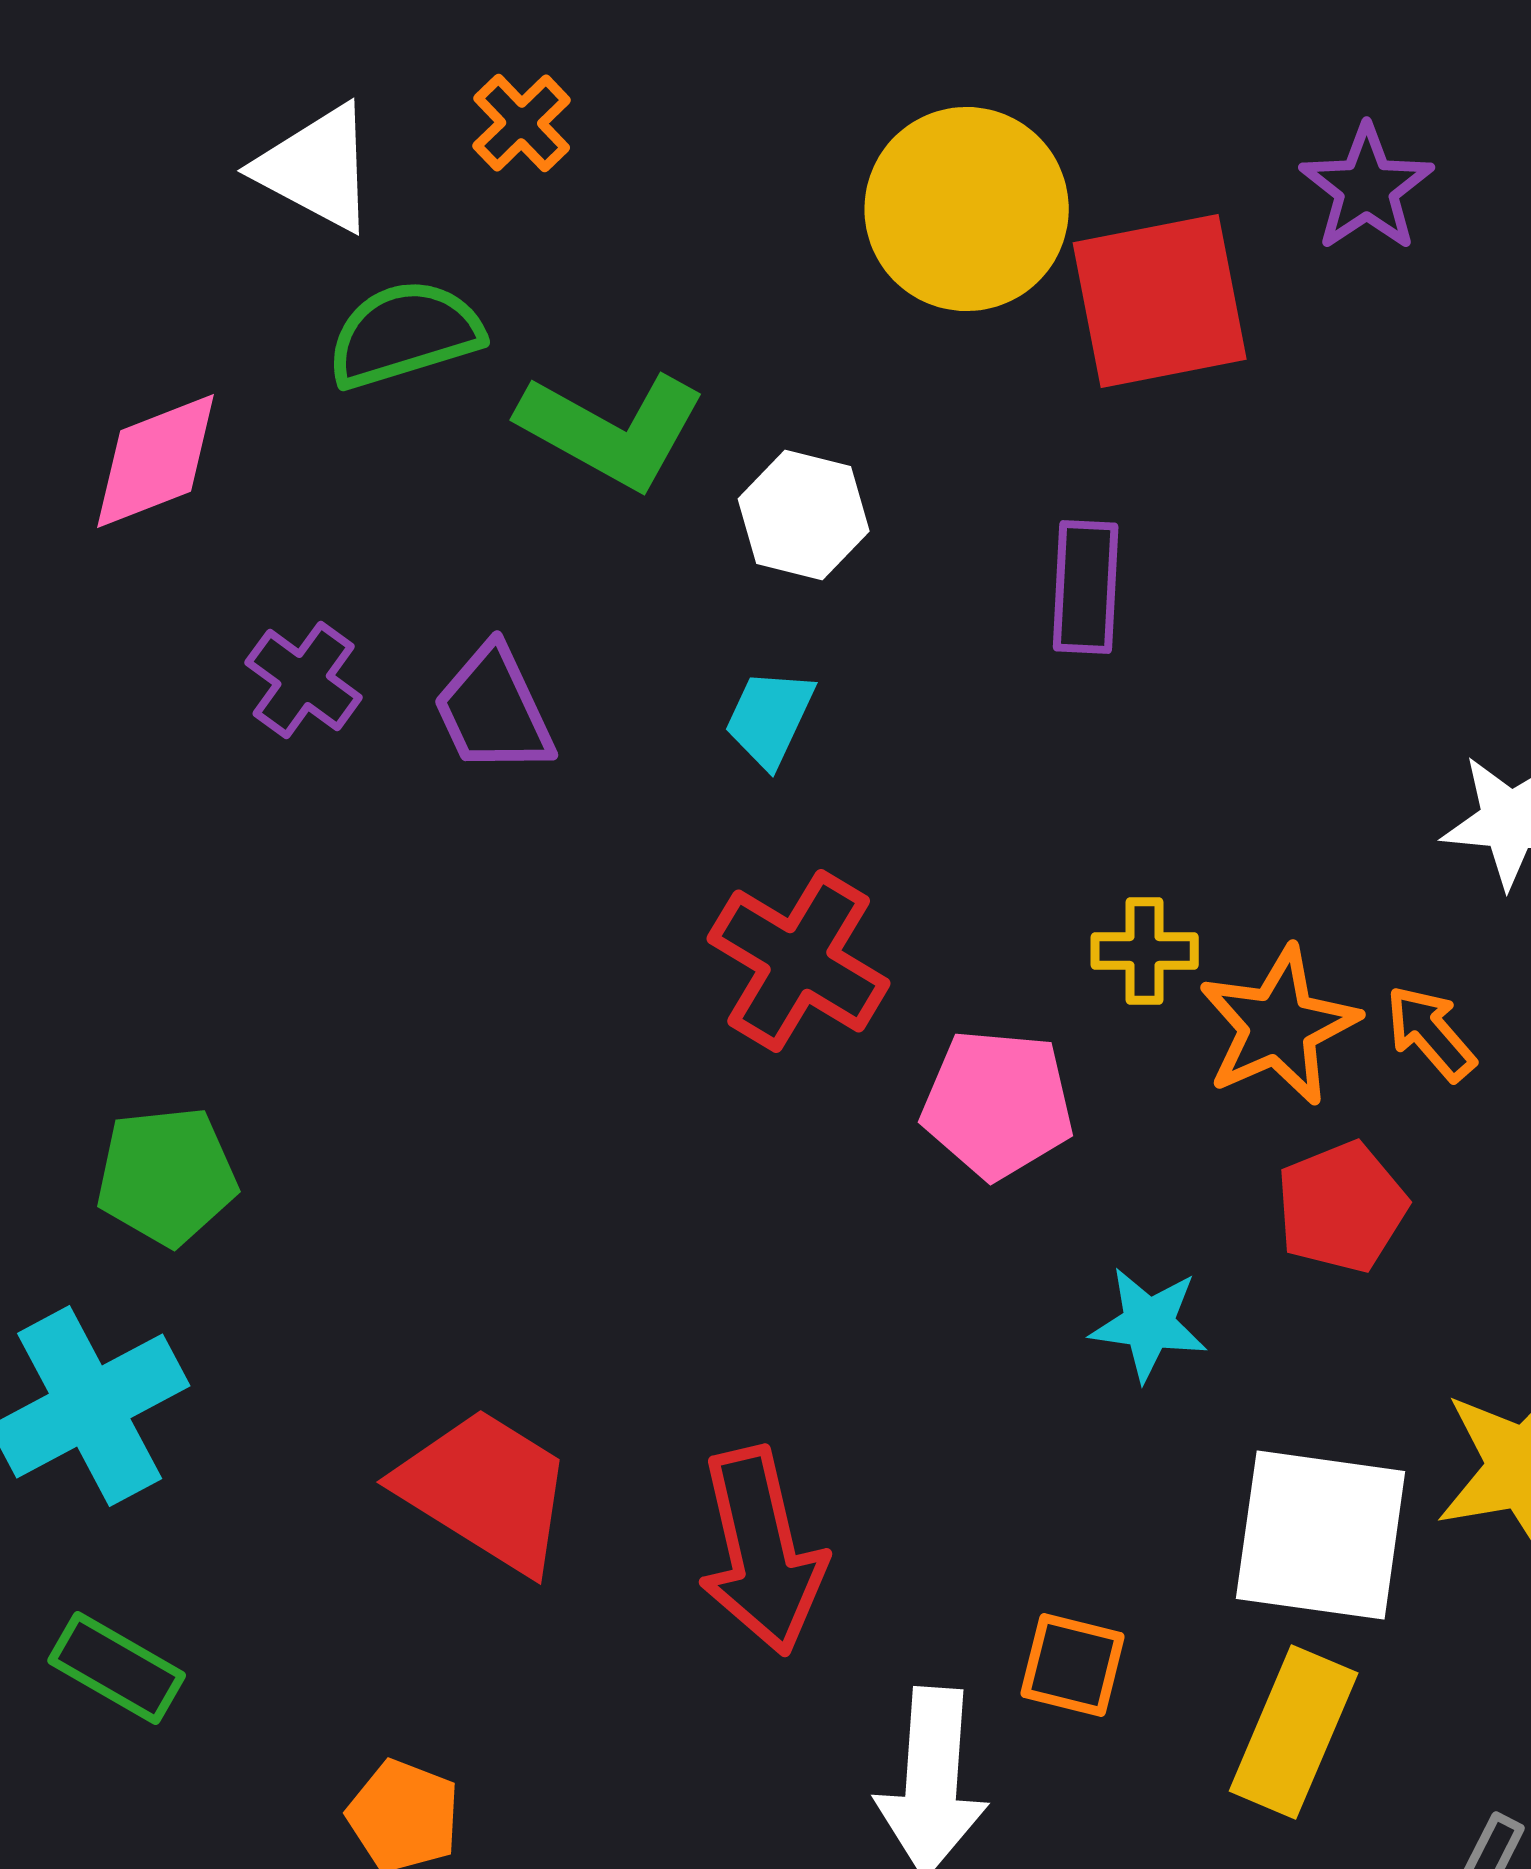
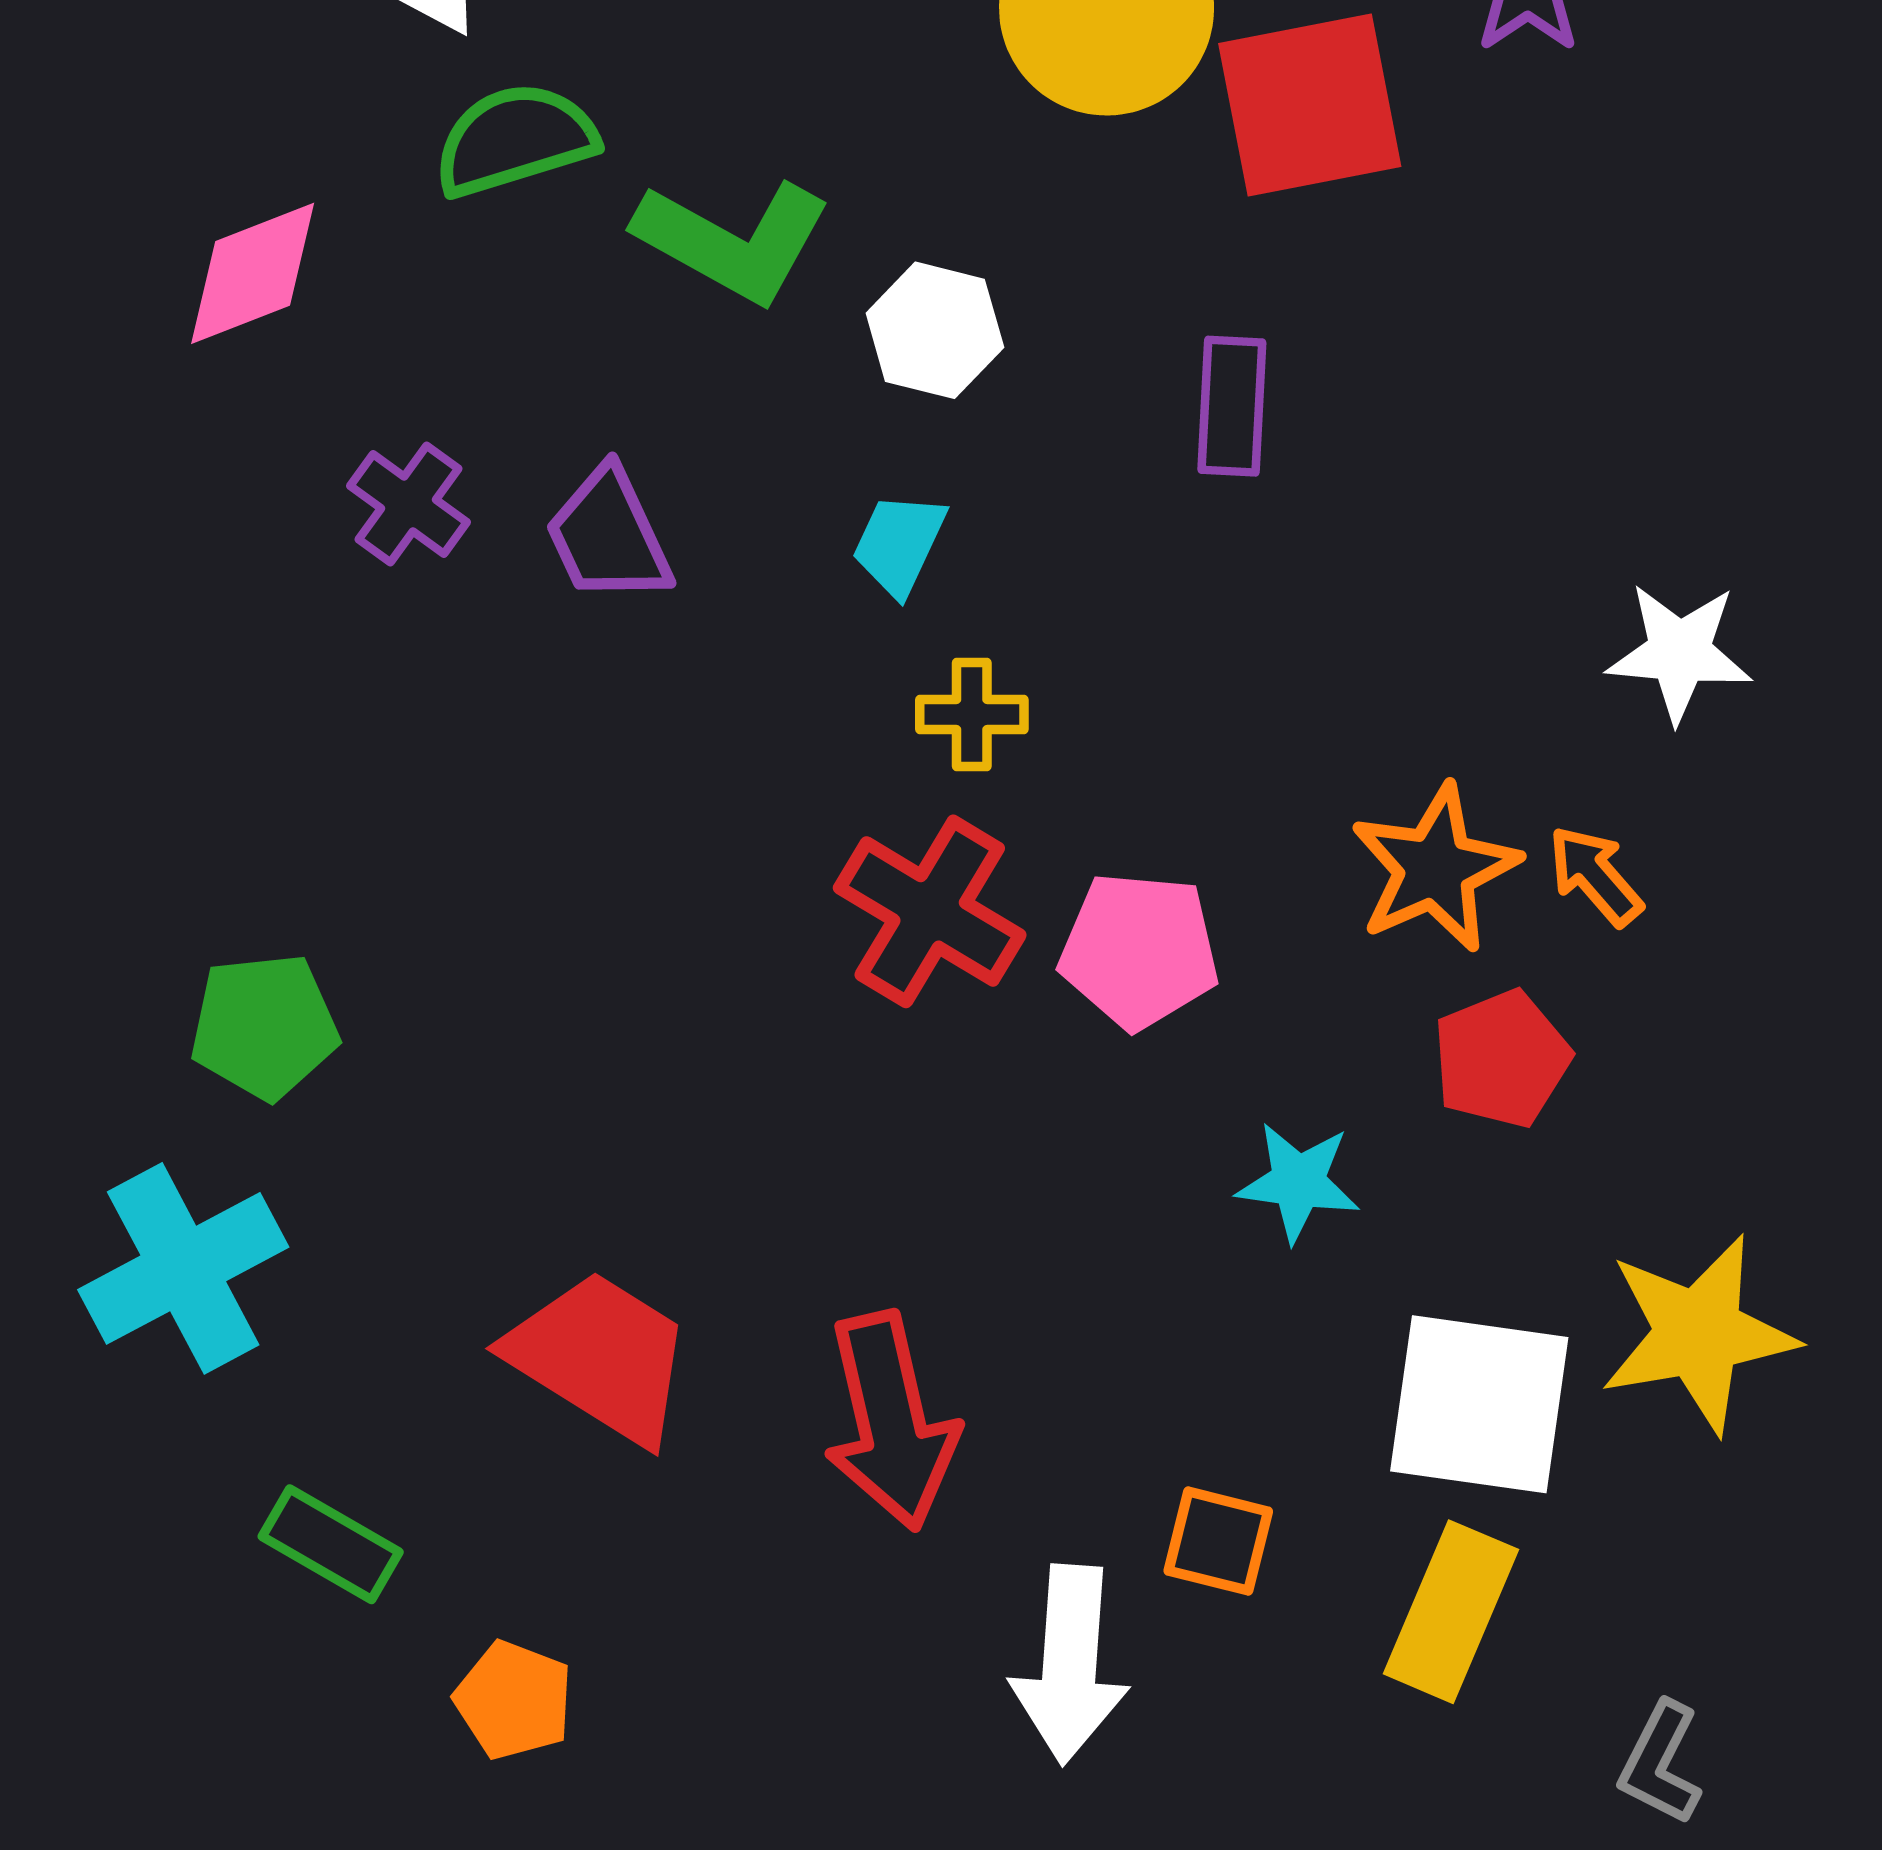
yellow cross: (1145, 951) -> (972, 715), moved
red cross: (799, 961) -> (930, 911), moved
green rectangle: (117, 1668) -> (331, 1544), moved

